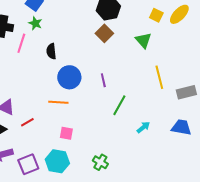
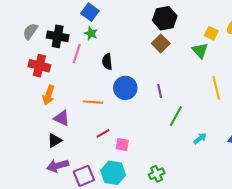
yellow square: (156, 15) -> (211, 33), moved
orange line: (58, 102) -> (93, 102), moved
red line: (27, 122) -> (103, 133), moved
green cross: (100, 162) -> (157, 174), turned 35

